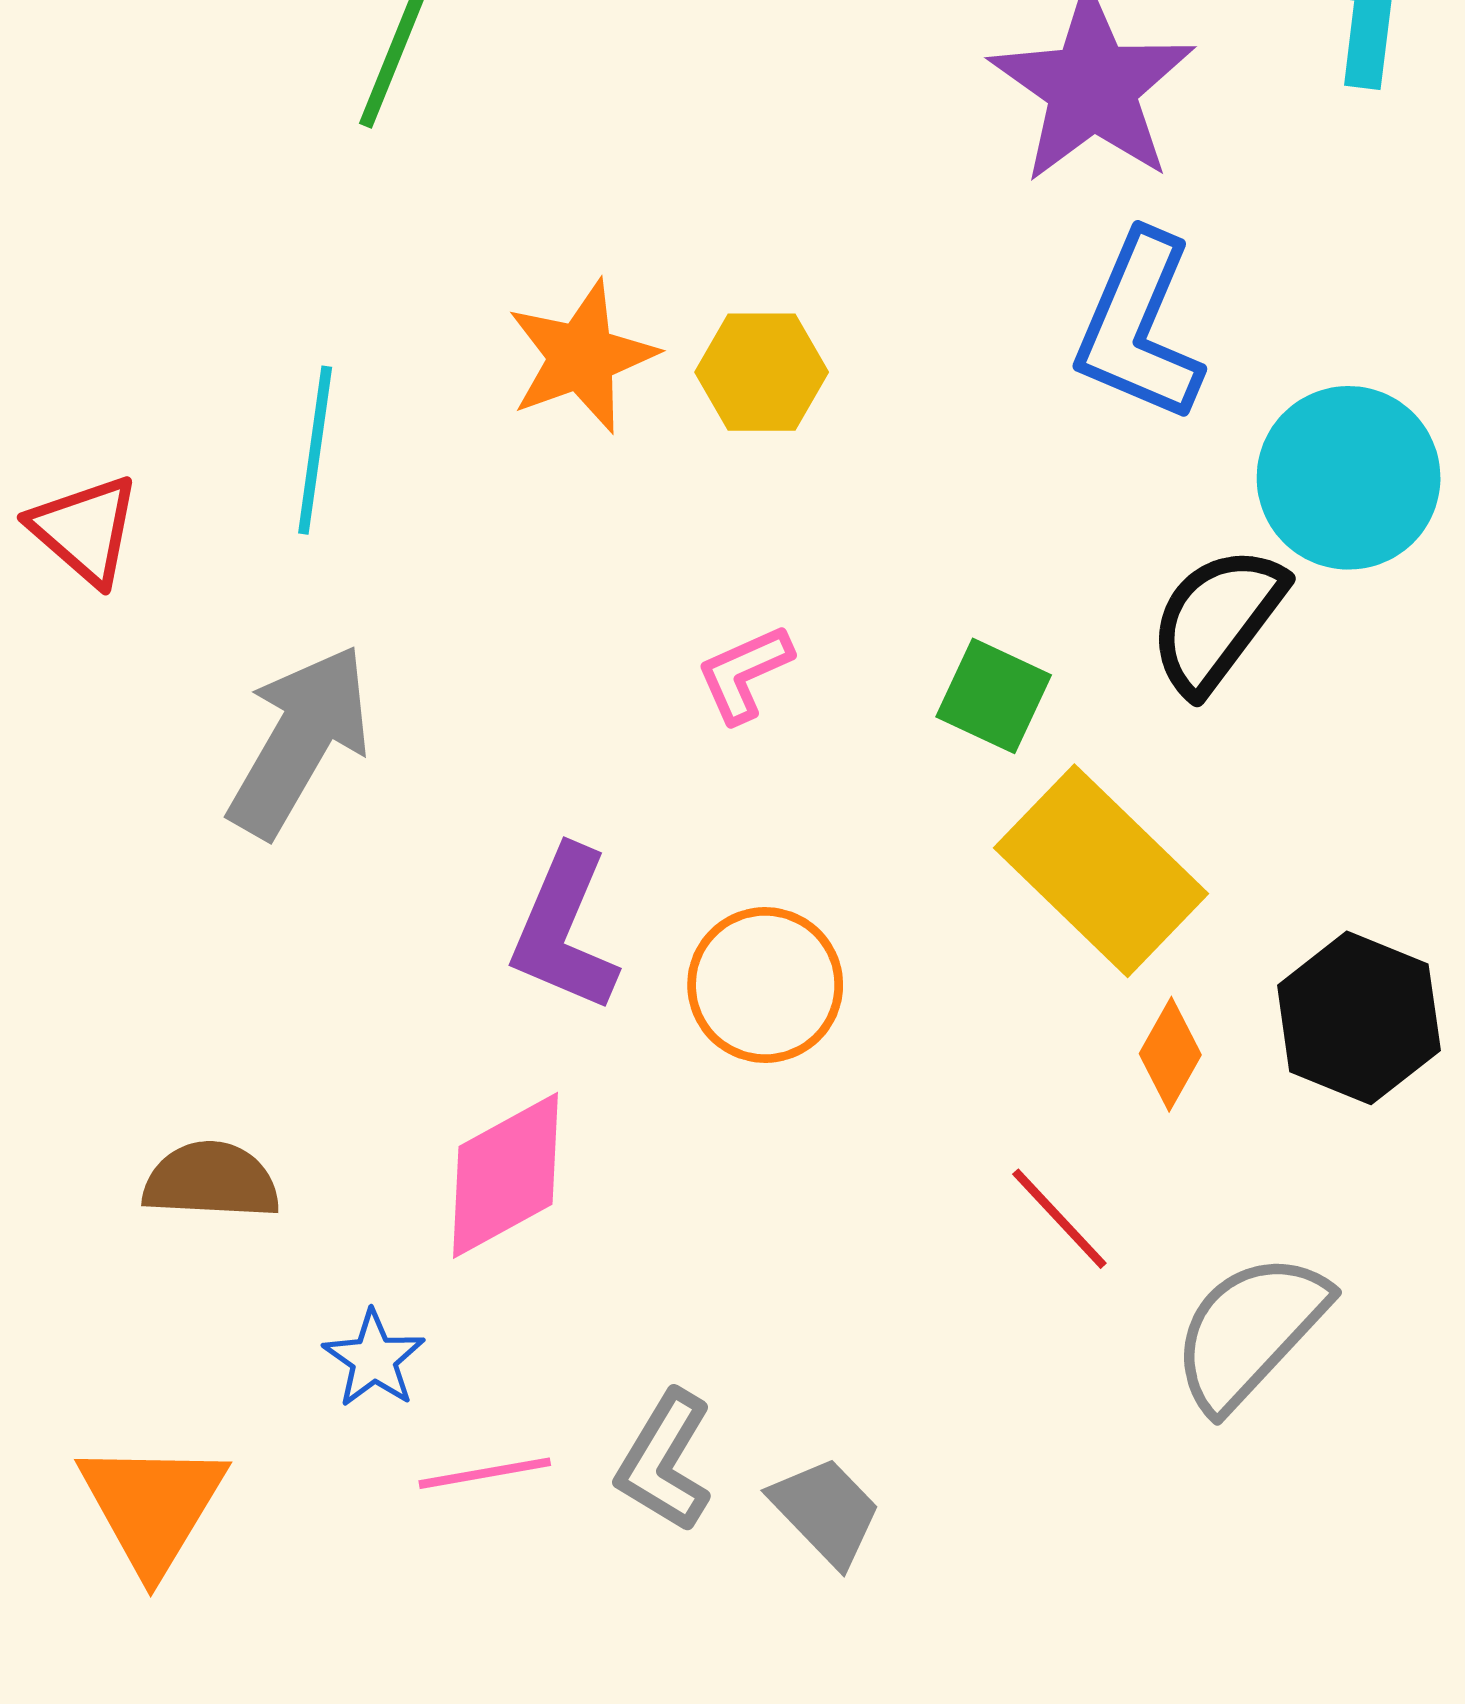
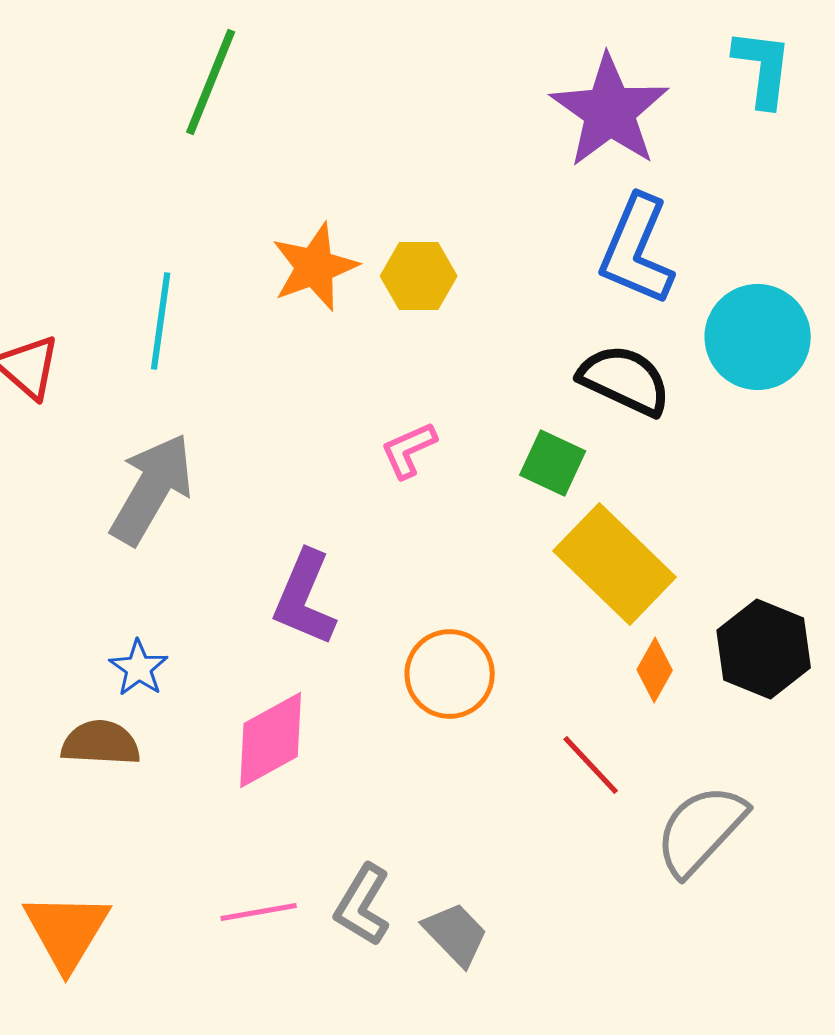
black semicircle: (1217, 620) -> (625, 380), moved, turned 78
orange circle: (765, 985) -> (450, 674), moved
blue star: (374, 1359) -> (139, 668), moved

